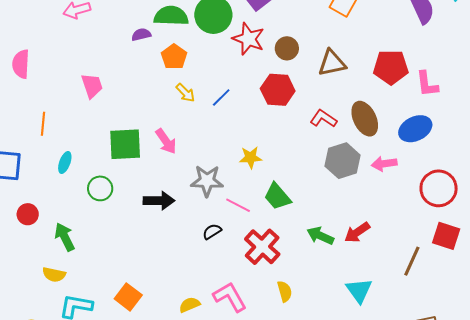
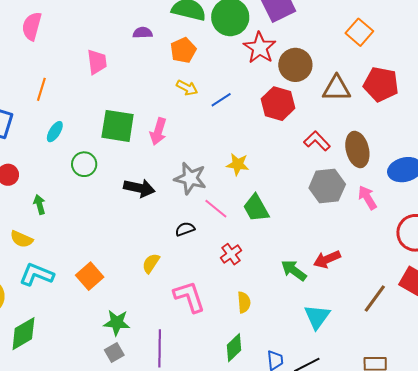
purple semicircle: (141, 35) -> (143, 33), moved
brown circle: (287, 48) -> (295, 65), size x1.4
red pentagon: (391, 67) -> (381, 84), moved
yellow arrow: (185, 93) -> (187, 88), turned -30
pink arrow: (166, 141) -> (158, 131), turned 40
pink arrow: (384, 164) -> (367, 198), turned 55
green arrow: (320, 236) -> (294, 271), moved
green arrow: (65, 237) -> (40, 205), size x0.7
red cross: (262, 247) -> (231, 254), size x0.6
yellow semicircle: (190, 305) -> (151, 263), moved, turned -45

